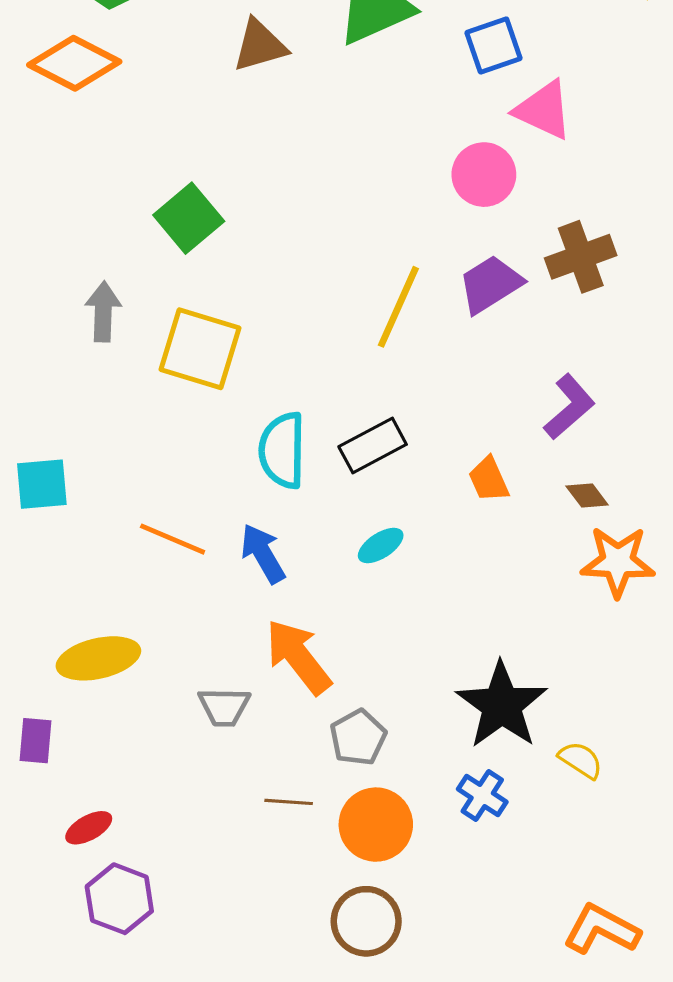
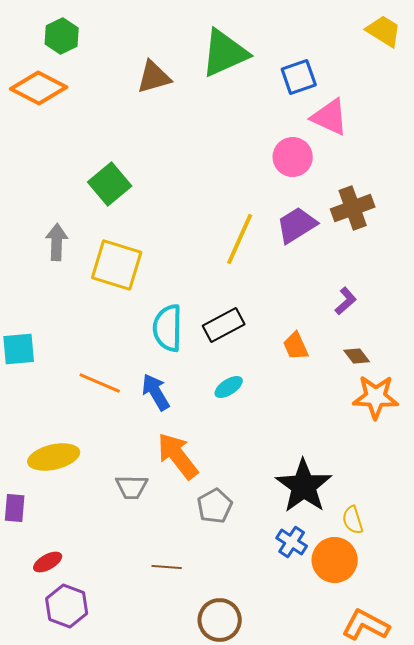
purple L-shape: (569, 407) -> (346, 301), size x0.7
yellow semicircle: (581, 760) -> (353, 520), turned -140
brown line: (289, 802) -> (167, 567), moved
orange circle: (376, 825) -> (335, 560), moved

